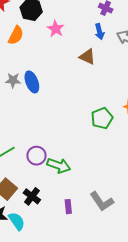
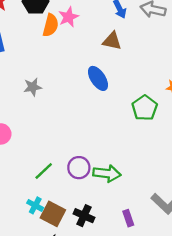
pink star: (56, 29) -> (69, 17), turned 30
orange semicircle: (16, 35) -> (51, 25), moved
blue ellipse: (32, 82) -> (98, 78), moved

